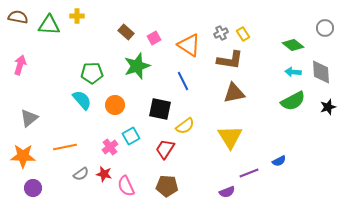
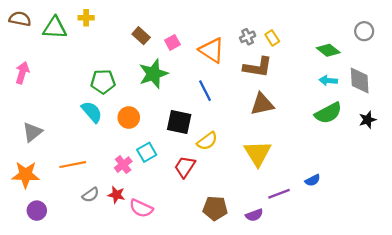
pink semicircle: (126, 186) -> (141, 208), turned -40
brown pentagon: (167, 186) -> (215, 208), moved

